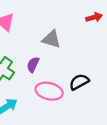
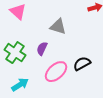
pink ellipse: (49, 91) -> (56, 72), turned -55

